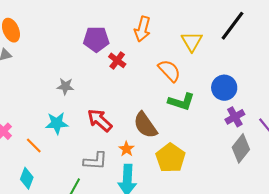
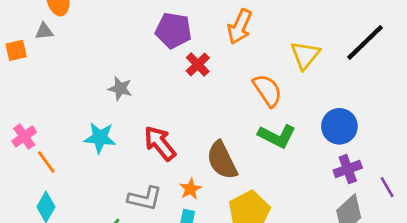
orange line: (34, 146) -> (46, 162), moved

